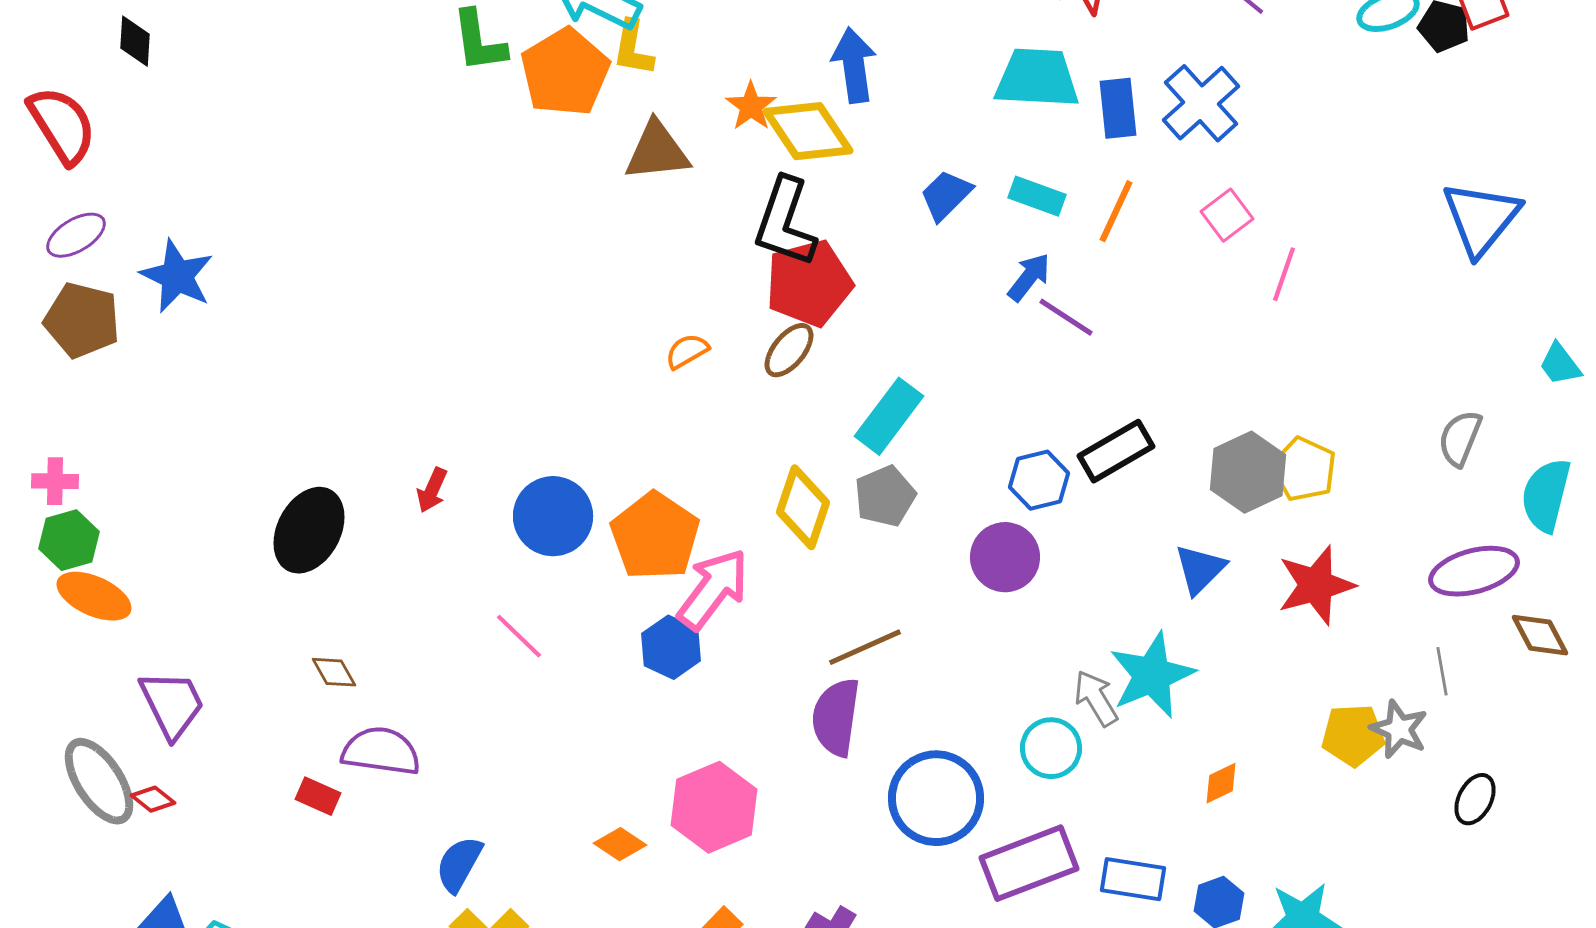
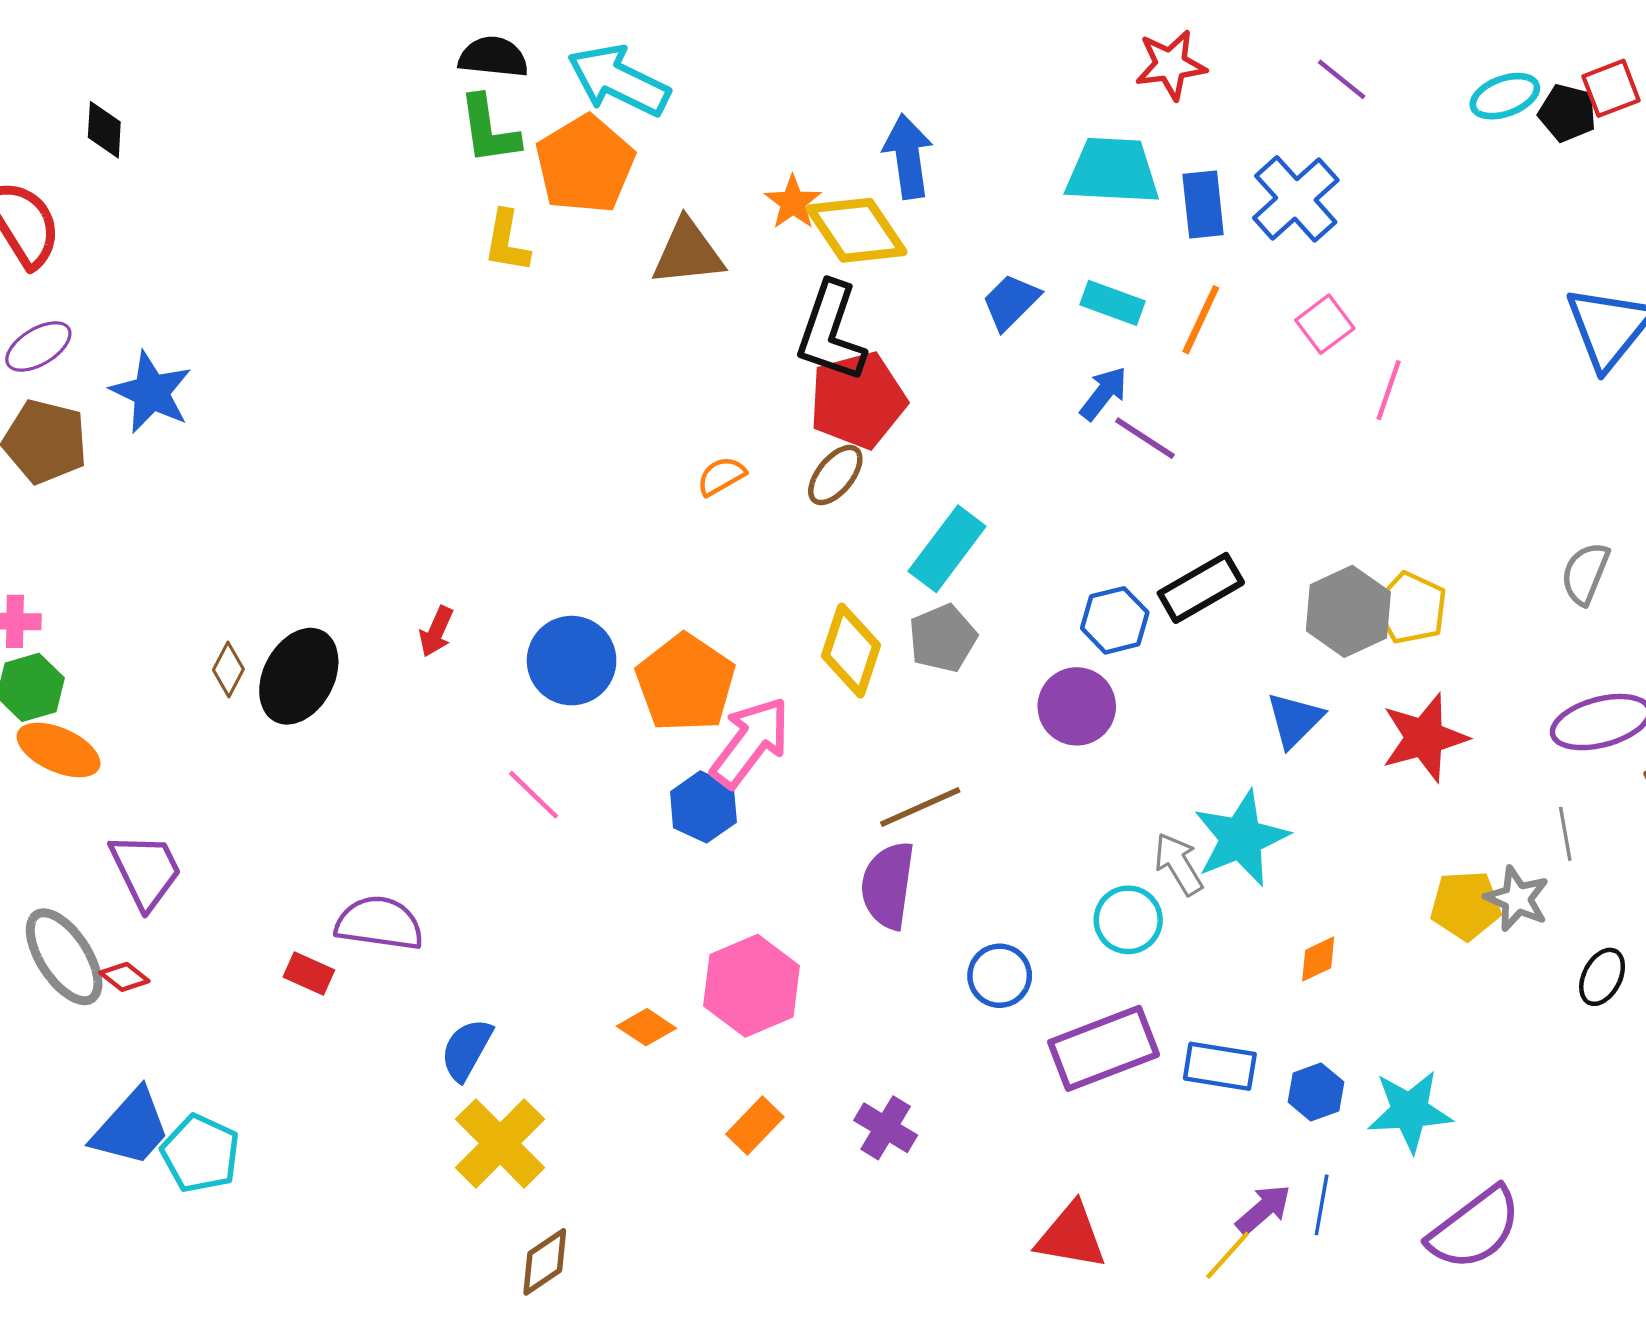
yellow L-shape: (633, 48) -> (507, 241), moved
brown diamond: (334, 672) -> (228, 670), moved, turned 57
blue circle: (936, 798) -> (1000, 976), size x0.6

